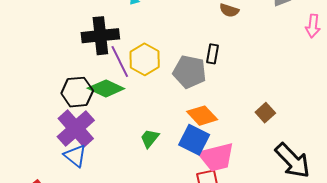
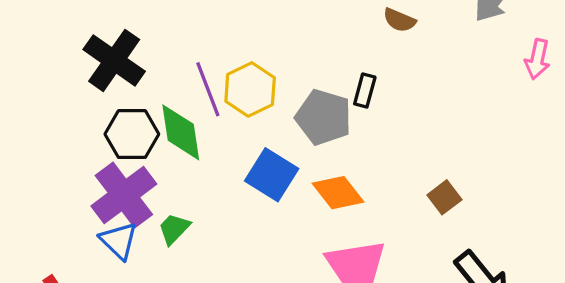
black cross: (100, 36) -> (114, 60), moved, turned 36
green diamond: (106, 88) -> (181, 132), turned 51
green trapezoid: (150, 138) -> (174, 229), moved
blue square: (194, 140) -> (272, 175), moved

